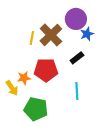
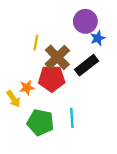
brown cross: (51, 35) -> (57, 57), moved
black rectangle: (77, 58) -> (86, 65), size x1.5
cyan line: (77, 91) -> (72, 118), moved

